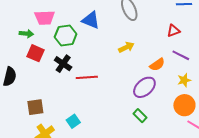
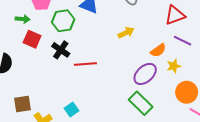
red triangle: (173, 31) -> (175, 15), size x1.5
yellow star: (184, 80) -> (174, 66), moved
brown square: (35, 107) -> (22, 104), moved
green rectangle: (140, 116) -> (141, 103), size x1.6

